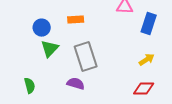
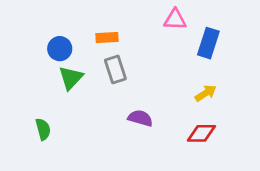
gray rectangle: (86, 57) -> (115, 69), moved, size x0.7
purple semicircle: (76, 84) -> (140, 118), moved

